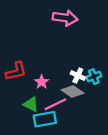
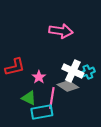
pink arrow: (65, 18) -> (61, 31), moved
white cross: (78, 75) -> (73, 71), size x1.5
pink line: (55, 104) -> (52, 98), turned -55

